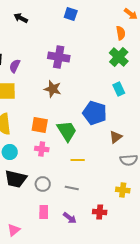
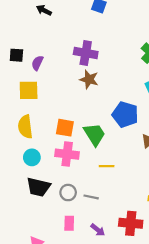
brown star: (53, 89) -> (89, 79), moved
pink cross: (42, 149) -> (67, 154), size x1.5
gray line: (72, 188) -> (91, 197), moved
red cross: (100, 212) -> (131, 223), size x1.5

